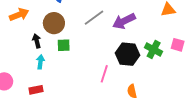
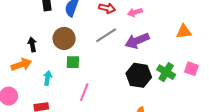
orange arrow: (19, 15) -> (21, 65), moved
black arrow: (37, 41) -> (32, 44), moved
pink line: (104, 74) -> (84, 92), moved

